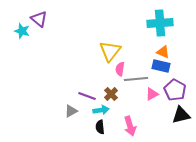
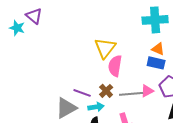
pink semicircle: (120, 69) -> (115, 66), size x1.5
gray line: (136, 79) -> (131, 94), moved
gray triangle: (71, 111) -> (66, 108), size x1.6

